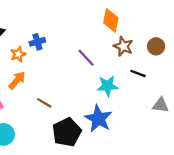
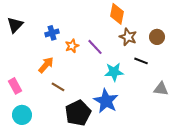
orange star: (18, 54) -> (72, 46), moved
orange arrow: (17, 80) -> (46, 65), moved

